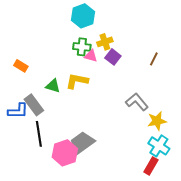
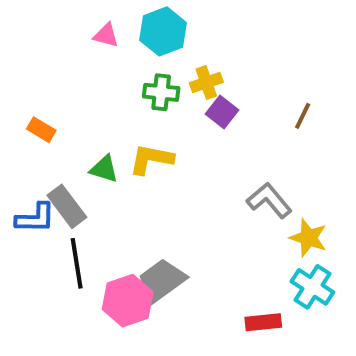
pink triangle: (91, 56) -> (106, 35), moved
yellow star: (157, 121) -> (308, 238), turned 30
red rectangle: (151, 166) -> (263, 322), moved, turned 54

